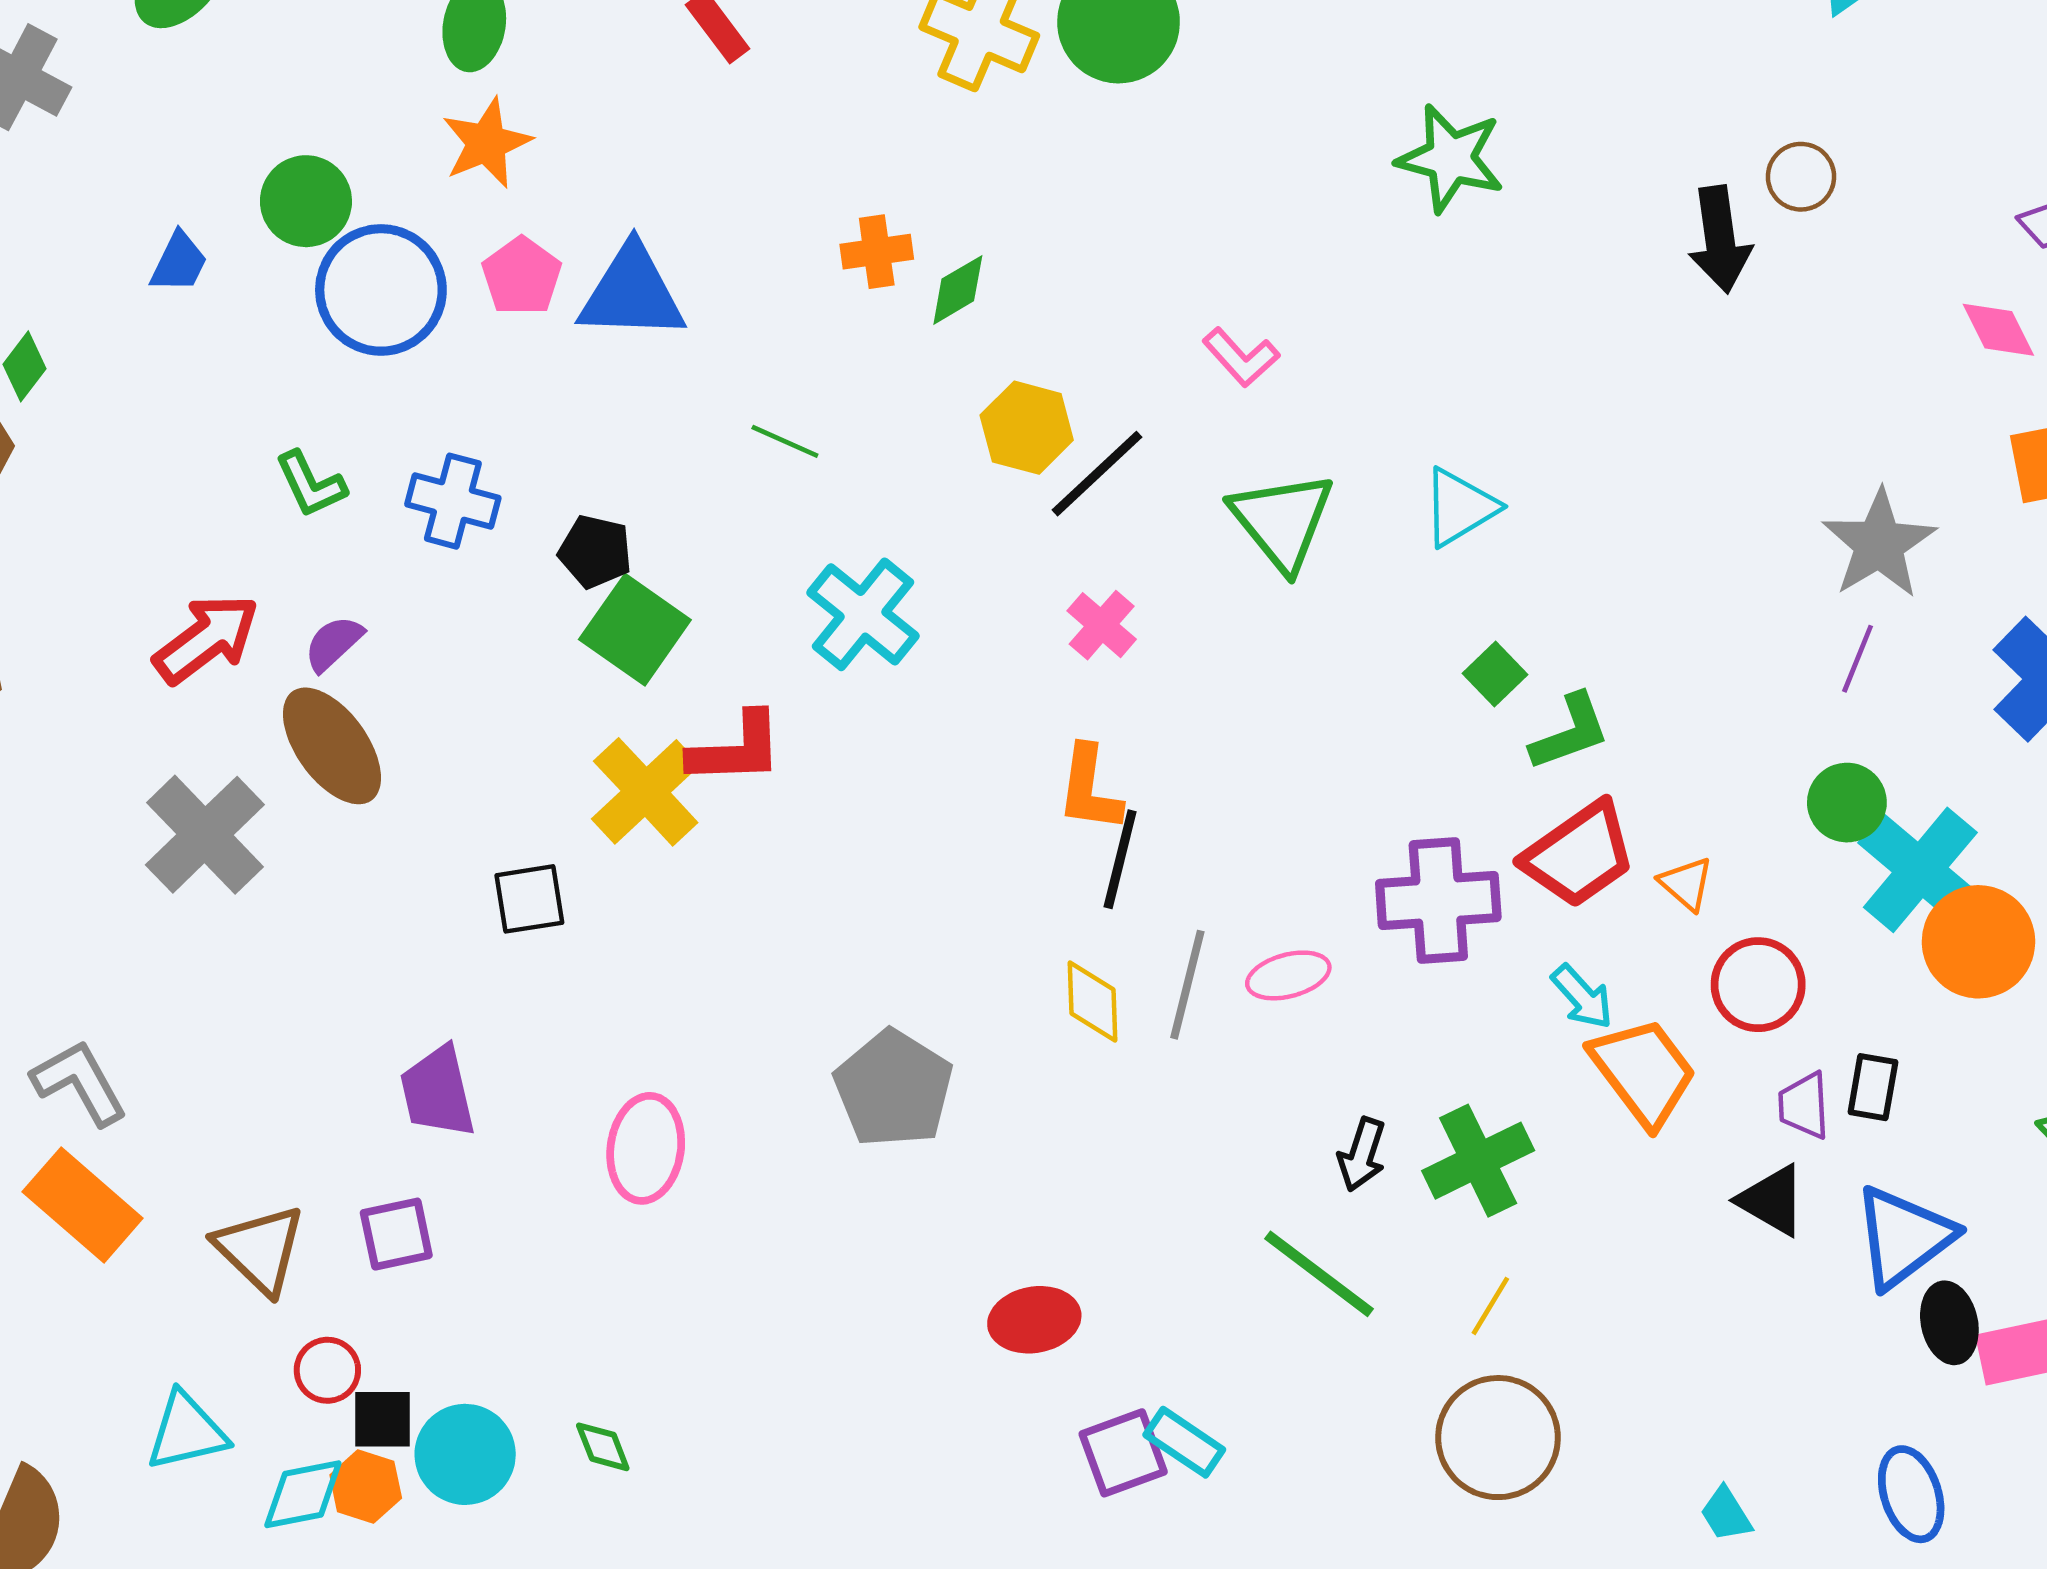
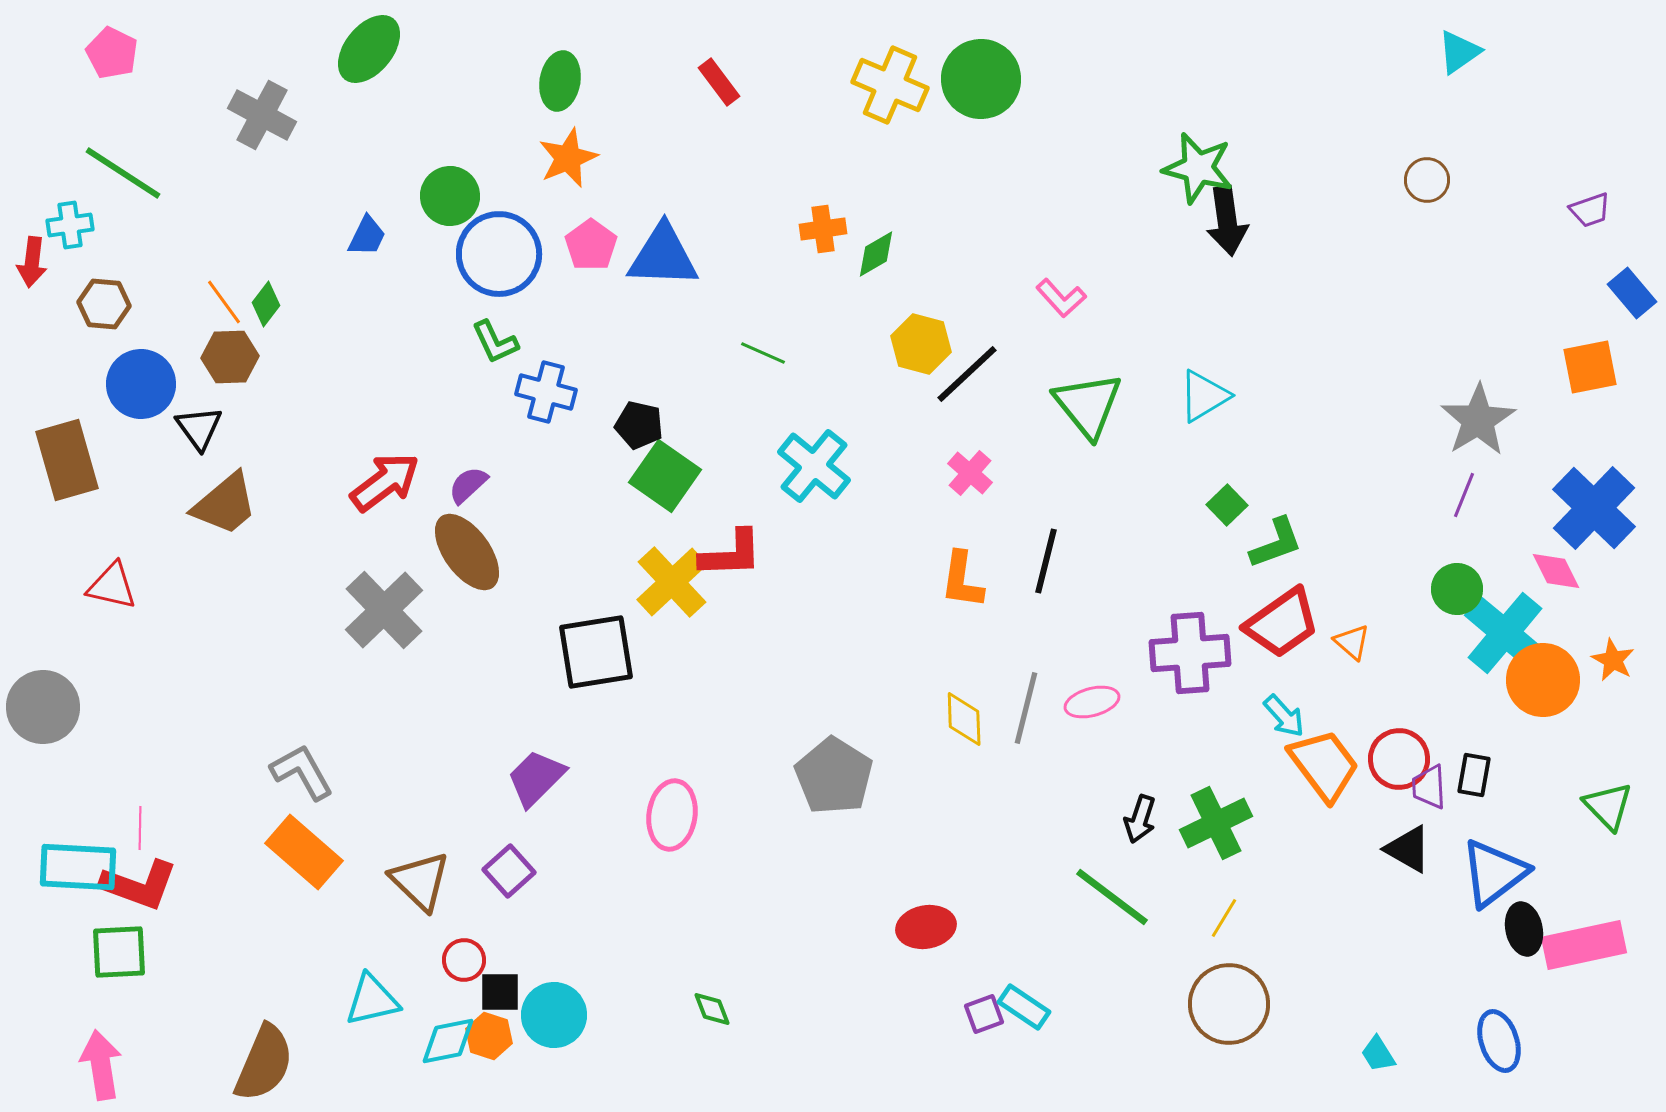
black arrow: (1720, 239) -> (1227, 221), moved
pink diamond: (1998, 330) -> (1556, 571), moved
green L-shape: (311, 484) -> (495, 342), moved
black line: (1120, 859) -> (1046, 561), moved
black square: (529, 899) -> (596, 652), size x1.6
red circle: (1758, 985) -> (1399, 759), moved
purple trapezoid: (438, 1092) -> (536, 778), turned 58
purple square: (396, 1234) -> (509, 871), turned -30
green diamond: (603, 1447) -> (712, 1009), moved
purple square: (1123, 1453) -> (984, 1014), size x0.7

